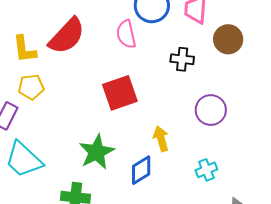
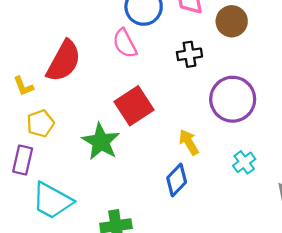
yellow L-shape: (24, 49) -> (23, 86), size x0.7
purple circle: (211, 110) -> (233, 99), size x1.4
green star: (97, 152) -> (101, 142), moved

